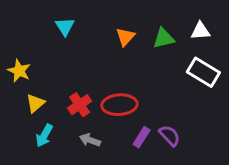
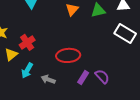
red cross: (80, 105) -> (27, 42), moved
cyan arrow: (44, 136) -> (27, 70), moved

